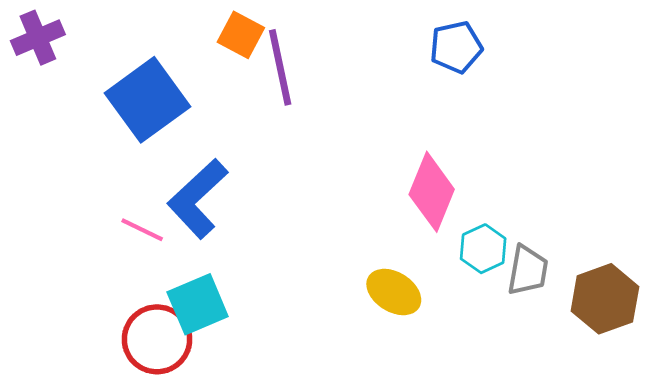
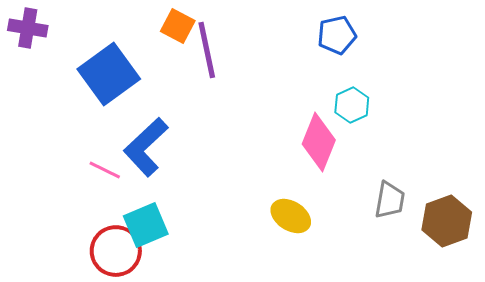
purple cross: (38, 38) -> (28, 28), turned 33
cyan hexagon: (483, 249) -> (352, 105), moved

